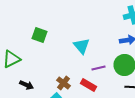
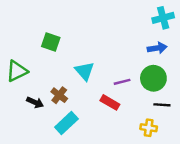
cyan triangle: (82, 46) -> (85, 71), moved
brown cross: (64, 83) -> (59, 95), moved

